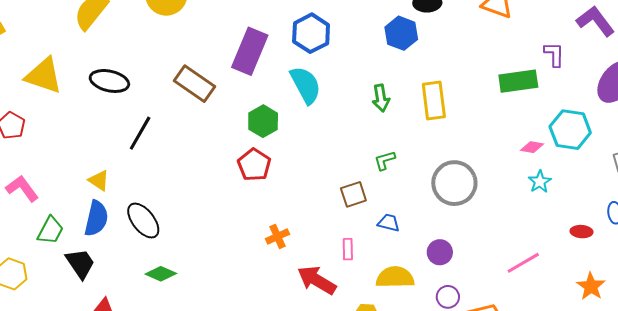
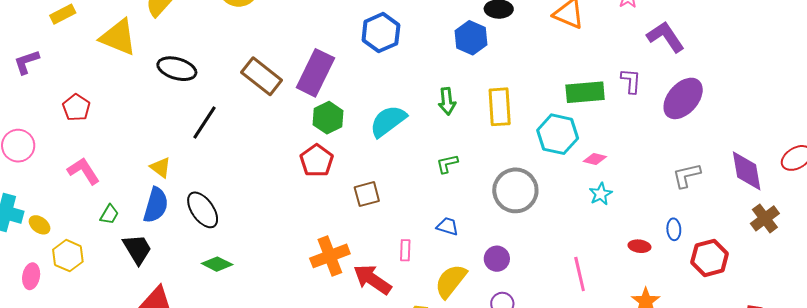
purple rectangle: (250, 51) -> (315, 73), moved
purple L-shape: (554, 54) -> (631, 81), moved
yellow triangle: (44, 76) -> (118, 37), moved
cyan semicircle: (306, 85) -> (388, 121), moved, turned -102
cyan hexagon: (570, 130) -> (558, 134), moved
brown square: (353, 194) -> (367, 194), moved
green trapezoid: (50, 230) -> (109, 214), size x0.7
orange cross: (277, 236) -> (330, 256), moved, size x1.6
pink line: (523, 263) -> (580, 274), turned -76
yellow semicircle: (395, 277) -> (451, 281), turned -54

